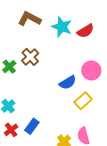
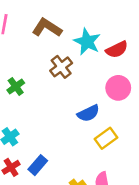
brown cross: (30, 57) -> (61, 67), moved
pink circle: (91, 70) -> (118, 88), moved

